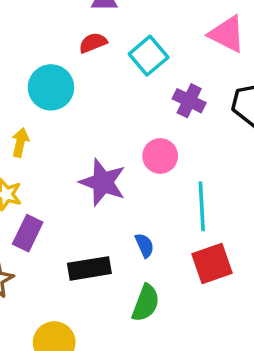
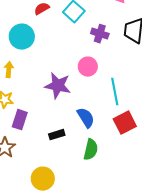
blue semicircle: (144, 245) -> (86, 118), size x1.5
black rectangle: (89, 268) -> (57, 135), size x0.7

